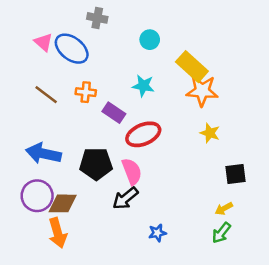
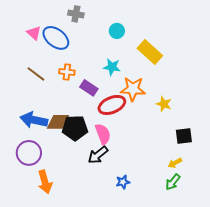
orange star: (202, 91) -> (133, 89), moved
brown diamond: (63, 203) -> (58, 122), moved

